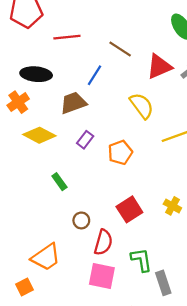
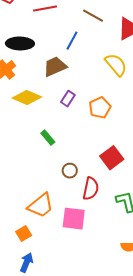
pink square: (102, 276) -> (74, 219), moved

